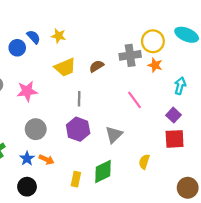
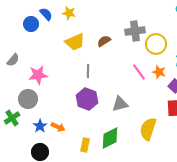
yellow circle: (153, 41) -> (156, 44), moved
orange star: (155, 65) -> (159, 72), moved
pink star: (27, 91) -> (38, 75), moved
gray circle: (36, 129) -> (28, 99), moved
gray triangle: (114, 135) -> (120, 104), turned 30
yellow semicircle: (144, 162) -> (148, 129), size x1.6

